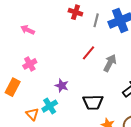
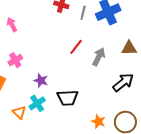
pink arrow: (28, 30) -> (12, 25), turned 40
purple star: (62, 86) -> (41, 81), moved
black trapezoid: (93, 102) -> (68, 98), moved

